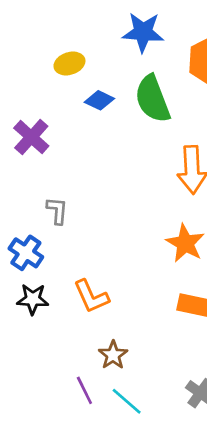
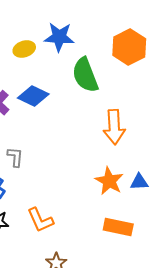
blue star: (143, 32) -> (59, 37), moved
blue diamond: (99, 100) -> (33, 96), moved, size x1.4

